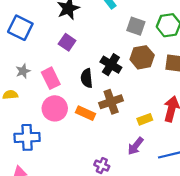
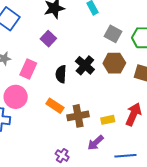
pink rectangle: (51, 78) -> (28, 69), turned 42
brown cross: (111, 102) -> (78, 116), moved
pink circle: (55, 108) -> (16, 97), moved

